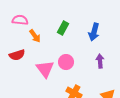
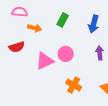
orange arrow: (35, 36) -> (35, 28), turned -40
pink triangle: (45, 69) -> (45, 61), turned 42

